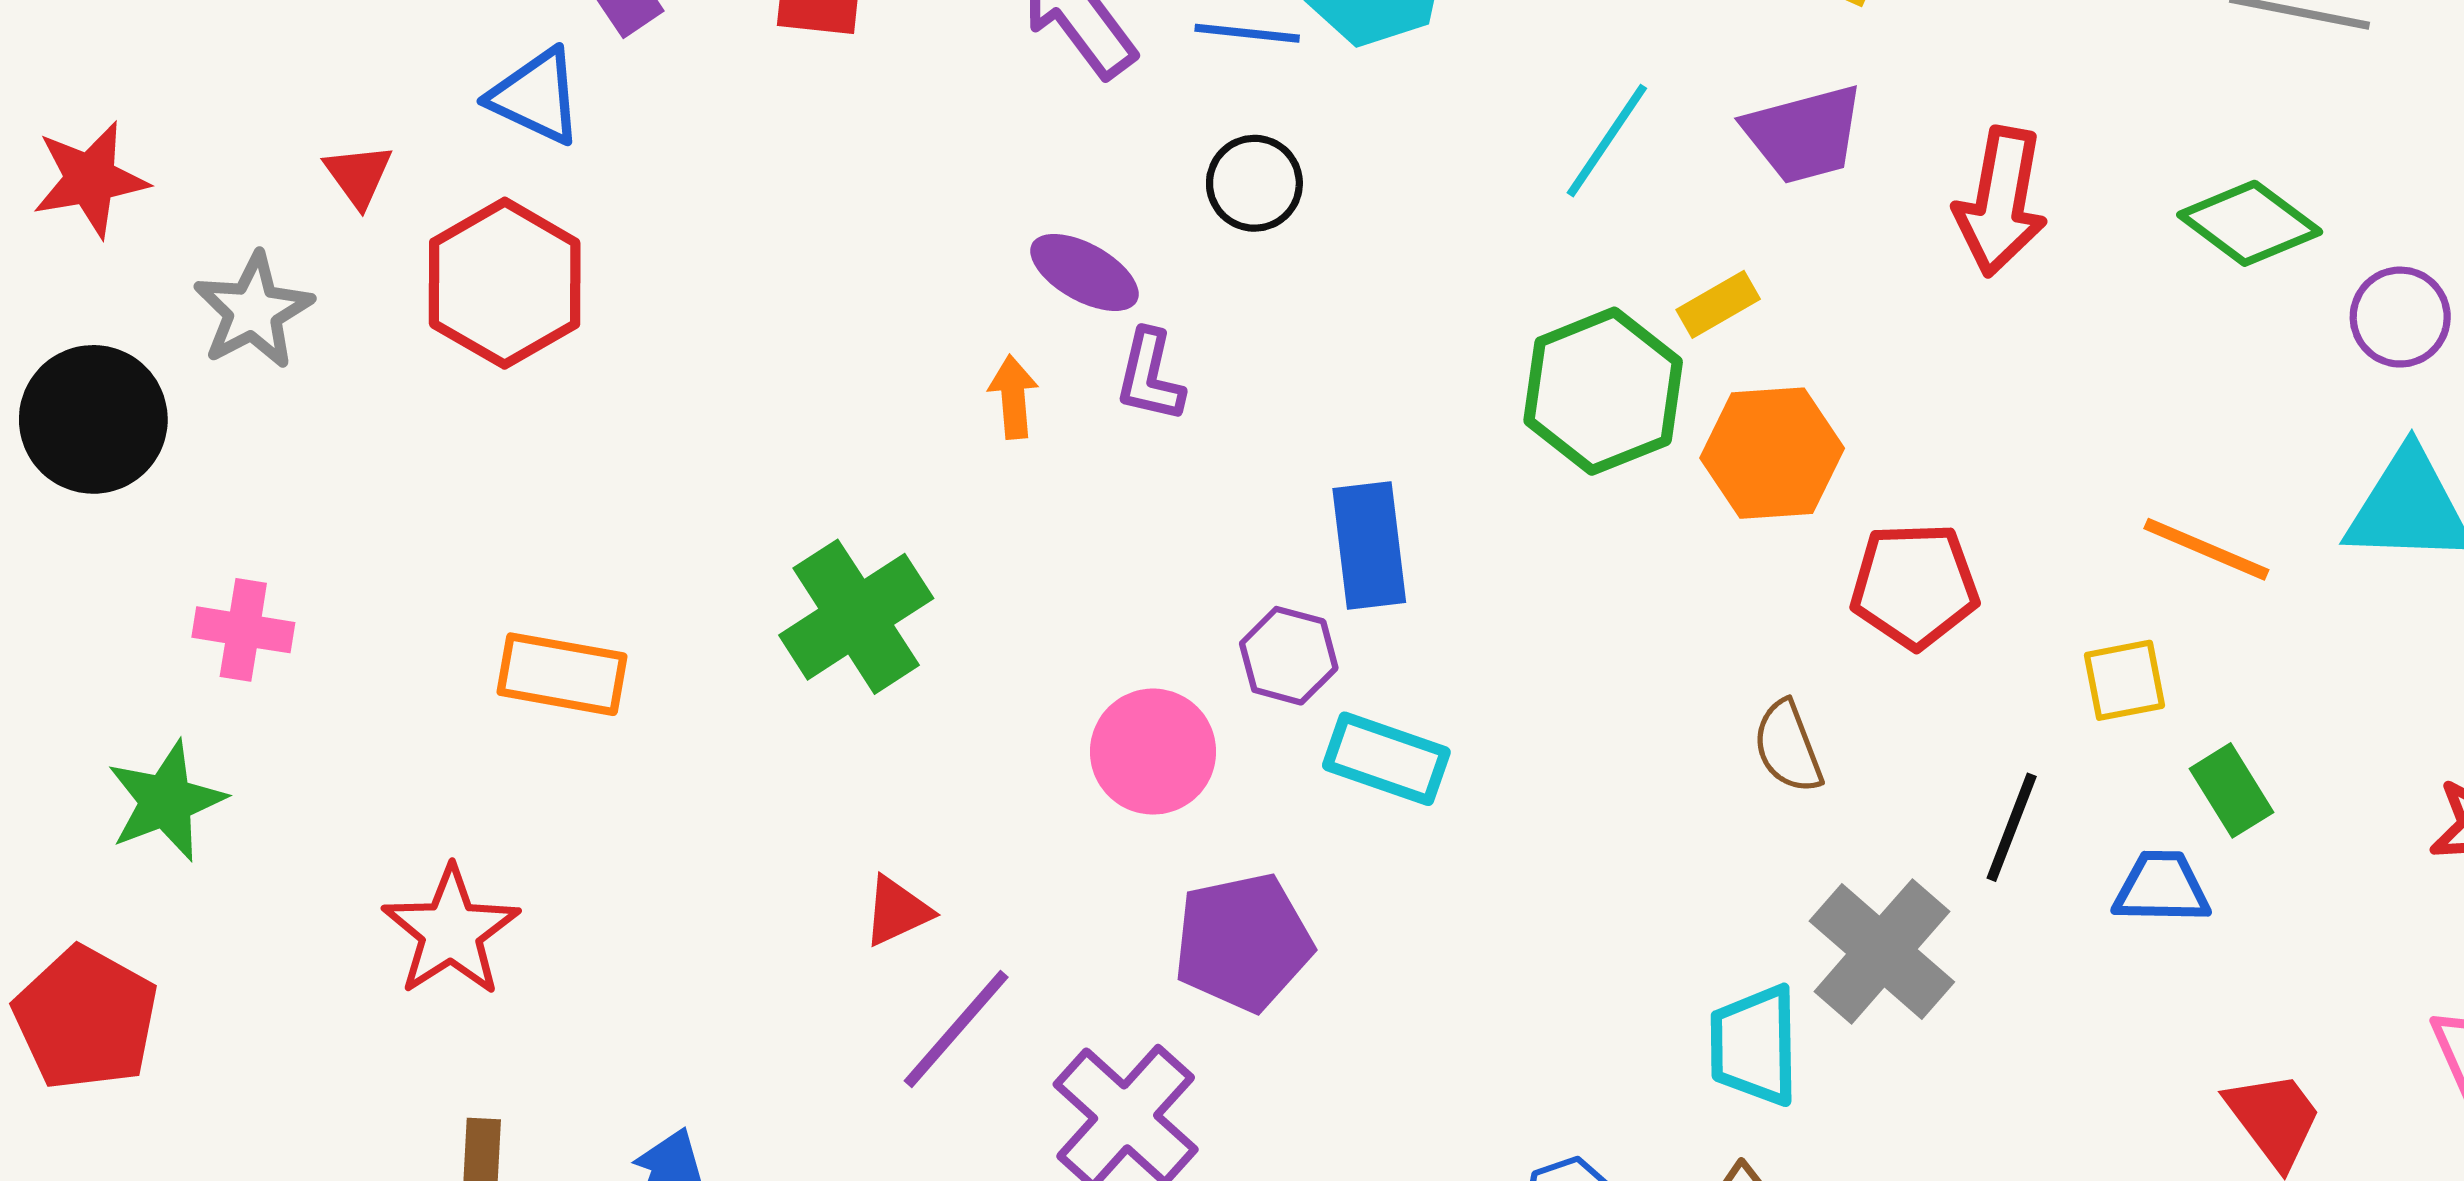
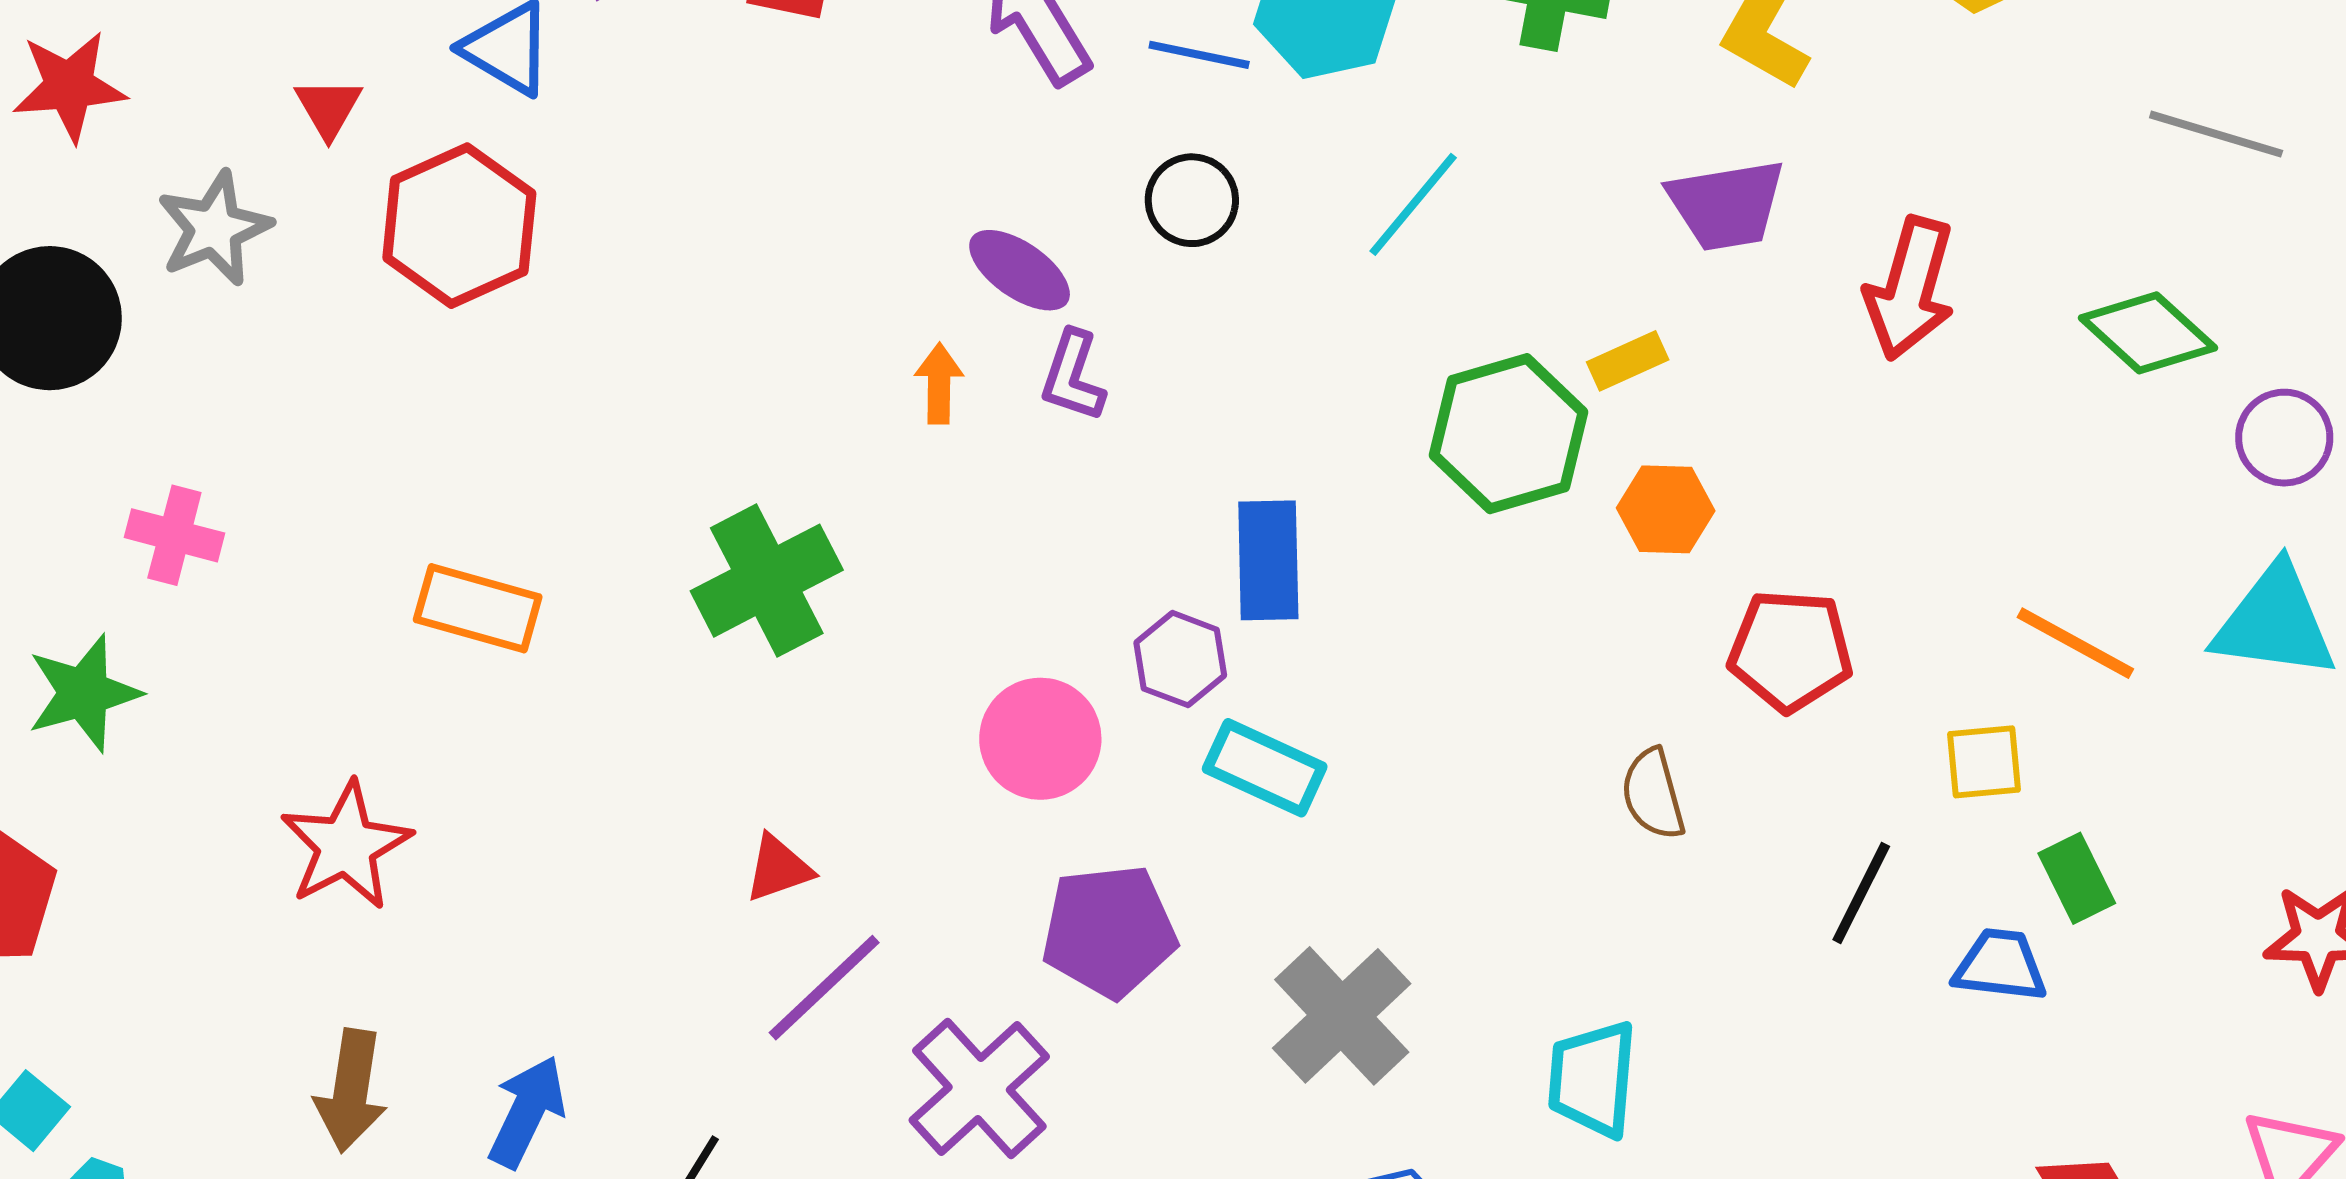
cyan line: (1607, 141) -> (1413, 204), moved
orange hexagon: (1772, 453) -> (1666, 509), size x0.7
gray cross: (1882, 952) -> (1342, 1016), moved

